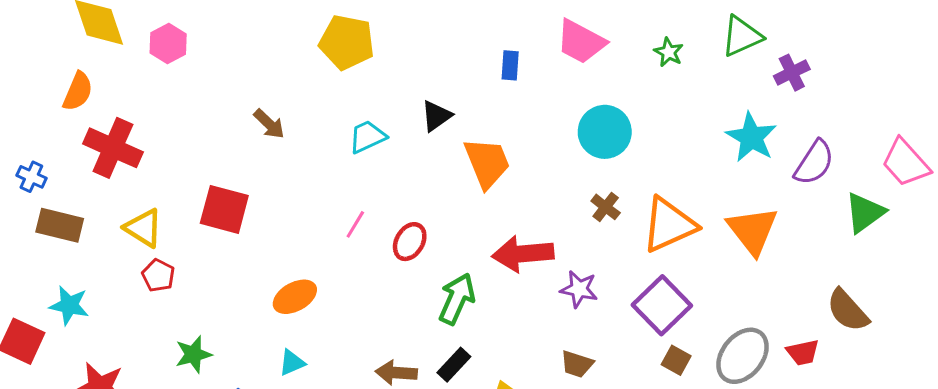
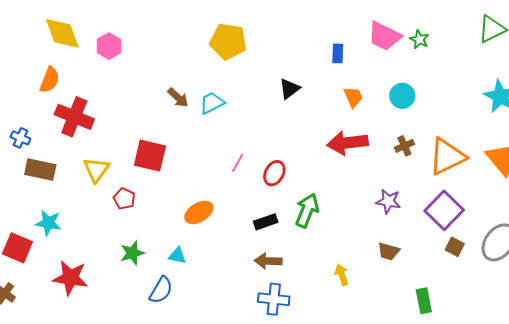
green star: (669, 52) -> (419, 39), moved
cyan circle: (605, 132) -> (402, 96), size x0.7
cyan trapezoid: (367, 137) -> (212, 103), moved
orange trapezoid: (487, 163) -> (353, 97), moved, size x0.6
brown cross: (606, 207) -> (404, 146), turned 30
yellow triangle: (144, 228) -> (96, 170), turned 36
red arrow: (523, 254) -> (348, 143), moved
red pentagon: (158, 275) -> (124, 199), moved
cyan triangle: (292, 363) -> (177, 256), moved, turned 36
black rectangle: (454, 365) -> (266, 222), moved, turned 30

